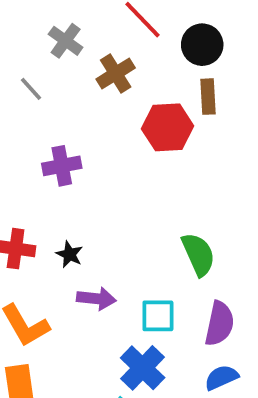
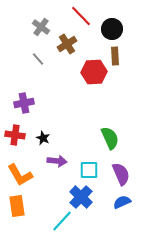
gray line: (31, 89) -> (38, 59), moved
purple cross: (62, 166) -> (24, 103), moved
purple semicircle: (219, 324) -> (121, 174), turned -35

